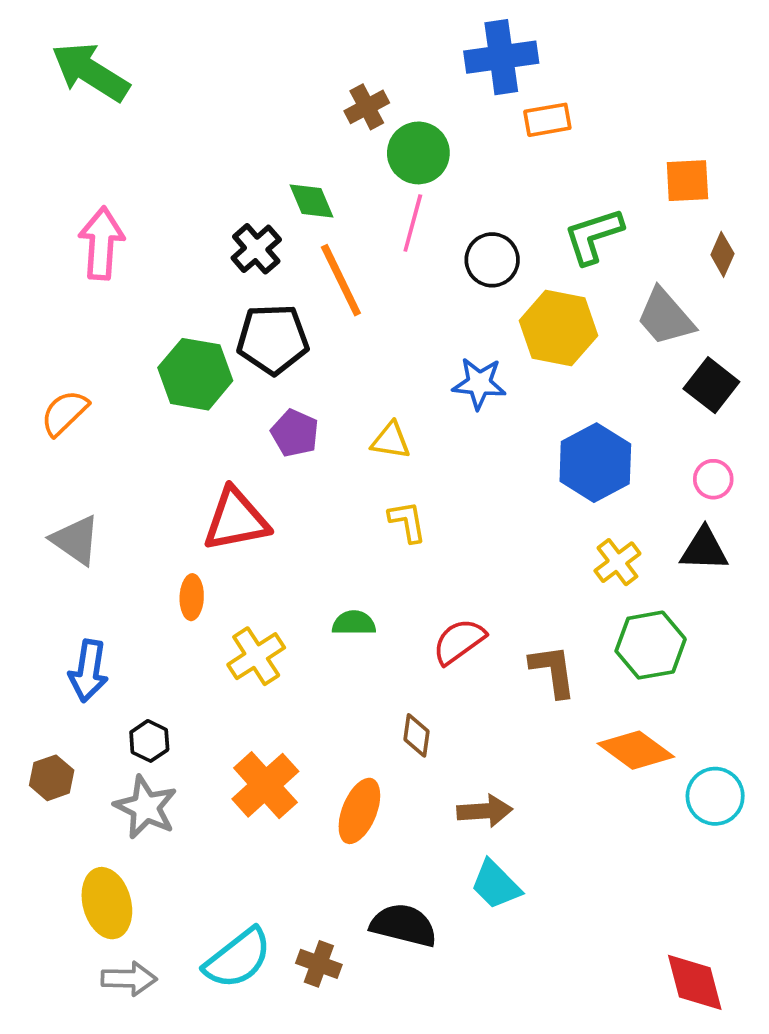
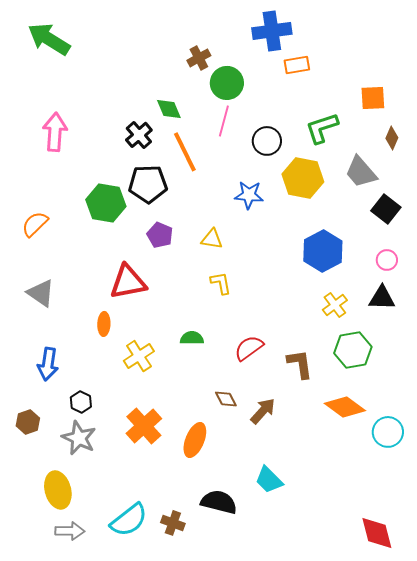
blue star: (479, 383) -> (249, 195), moved
brown diamond: (417, 735) -> (226, 399), turned -35
brown arrow: (485, 811) -> (263, 411), moved, turned -44

